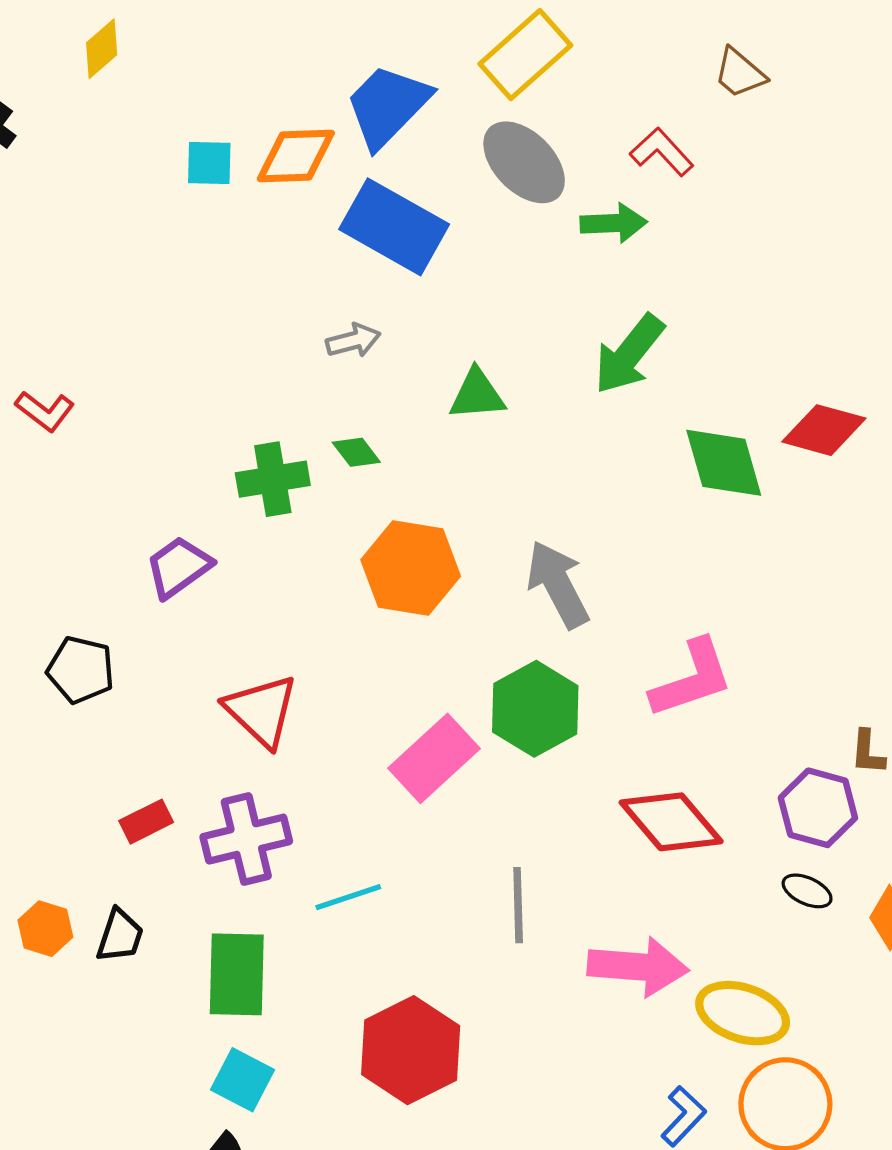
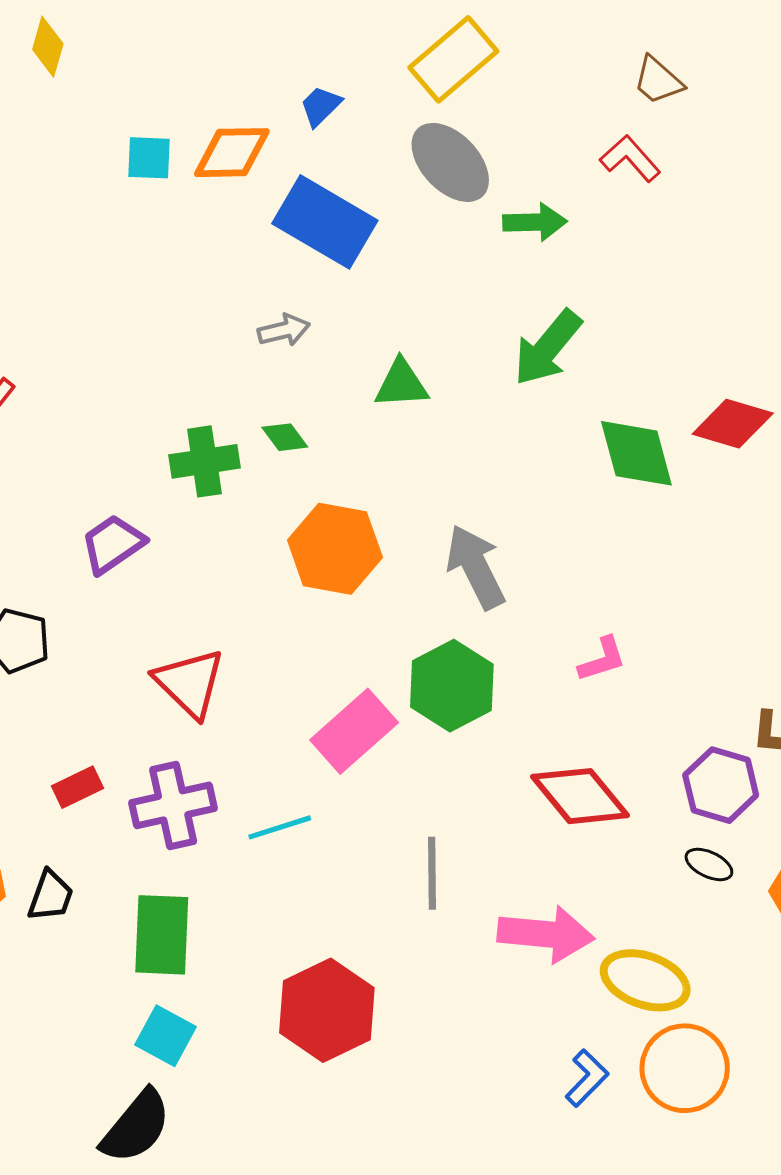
yellow diamond: (102, 49) -> (48, 47), turned -34
blue trapezoid: (388, 106) -> (321, 106), size x0.5
red L-shape: (662, 152) -> (630, 158), moved
pink L-shape: (692, 679) -> (602, 659), size x0.6
cyan line: (348, 897) -> (280, 827), moved

